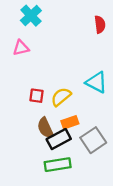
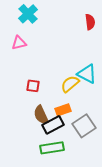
yellow semicircle: (61, 97) -> (70, 84), moved

